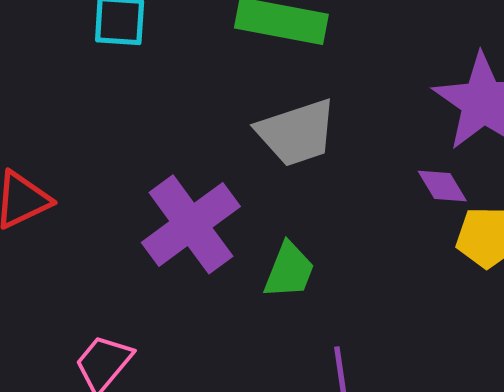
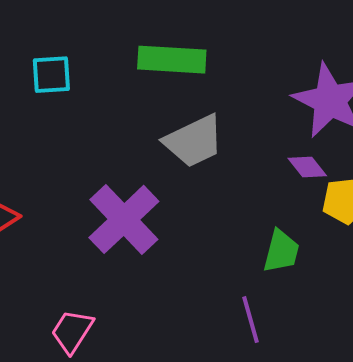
green trapezoid: (289, 270) -> (281, 251), moved

